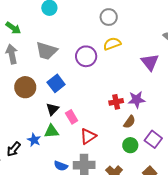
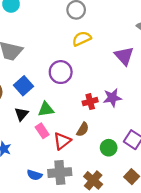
purple circle: (86, 56) -> (61, 72), moved
pink rectangle: (72, 117) -> (42, 131), moved
brown semicircle: (129, 122) -> (83, 129), moved
green triangle: (51, 131) -> (46, 109), moved

